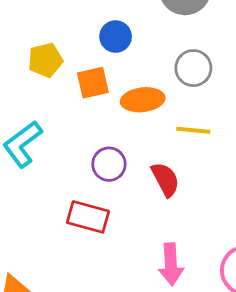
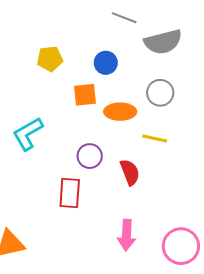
yellow pentagon: (45, 60) -> (50, 59), moved
red rectangle: (88, 217) -> (70, 193), turned 72

